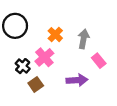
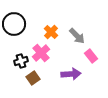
gray arrow: (83, 39) -> (77, 36), turned 126
black cross: (23, 66) -> (21, 61), turned 32

